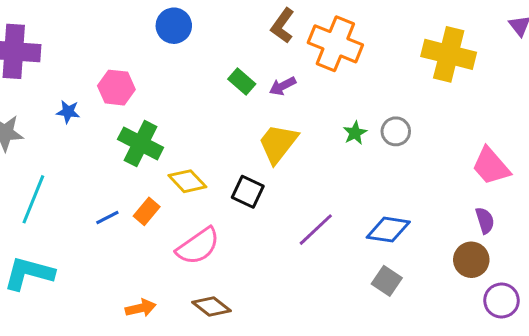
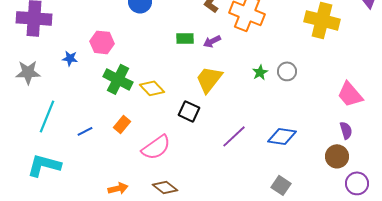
green rectangle: (242, 82) -> (185, 38), turned -42
yellow diamond: (187, 181) -> (152, 88), moved
blue line: (107, 217) -> (85, 131), moved
gray square: (387, 281) -> (281, 185), moved

